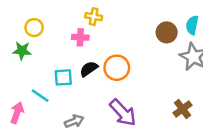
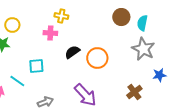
brown circle: (167, 32) -> (121, 17), moved
orange circle: (117, 68) -> (97, 58), moved
black semicircle: (89, 69) -> (72, 52), moved

